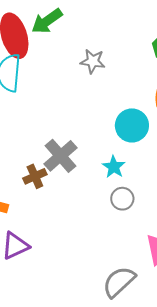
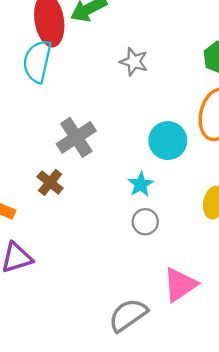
gray cross: (61, 156) -> (76, 137), moved
brown cross: (35, 176) -> (50, 182), turned -35

